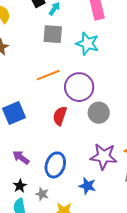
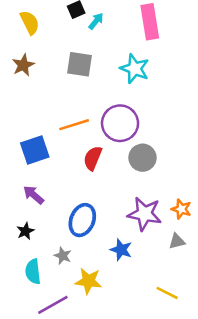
gray square: (53, 34) -> (79, 64), moved
orange line: (48, 75) -> (74, 125), moved
purple arrow: (21, 157) -> (34, 195), moved
black star: (20, 186) -> (25, 231), moved

